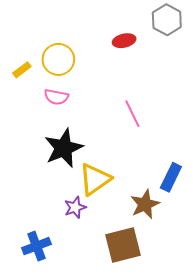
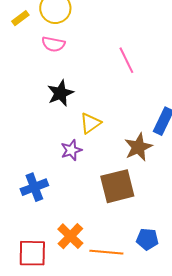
black star: (64, 148) -> (60, 93), size x0.7
yellow triangle: (95, 179) -> (90, 123), size x0.7

